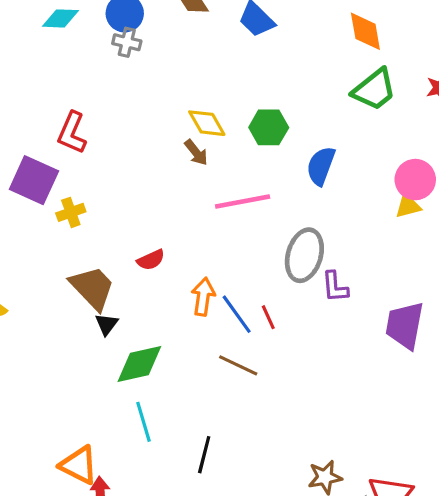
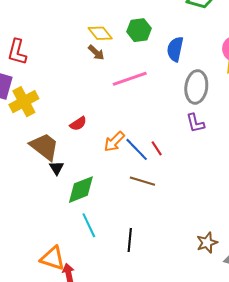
yellow cross: (71, 212) -> (24, 102), size x1.6
gray ellipse: (304, 255) -> (196, 87), moved
orange arrow: (203, 297) -> (114, 142), turned -135

